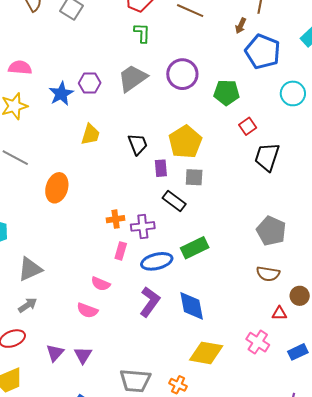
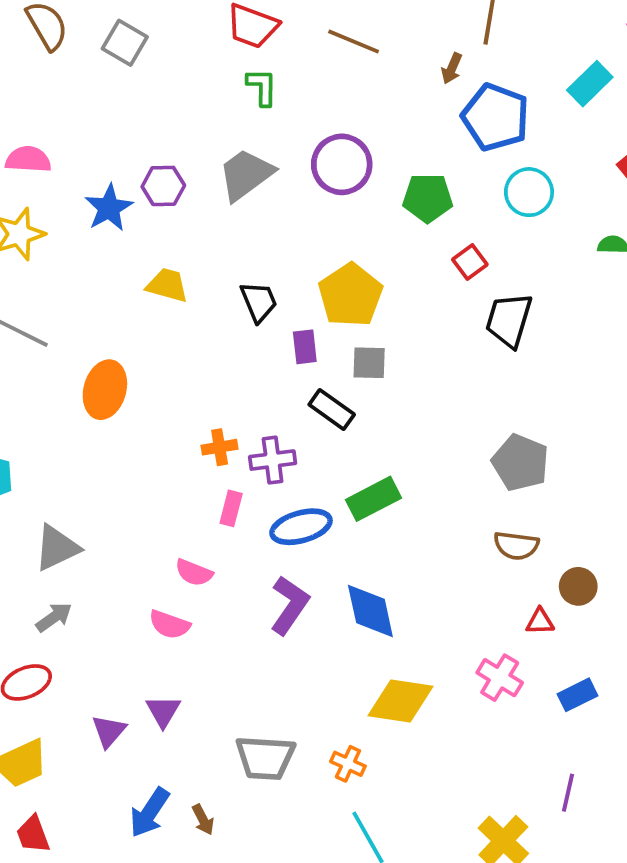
cyan circle: (293, 93) -> (529, 192), moved
yellow trapezoid: (90, 134) -> (167, 285), turned -90
purple triangle: (55, 353) -> (109, 731), moved

